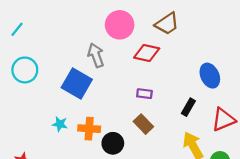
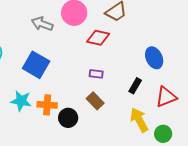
gray arrow: (96, 55) -> (42, 24), moved, turned -50
cyan star: (60, 124) -> (21, 101), size x1.5

